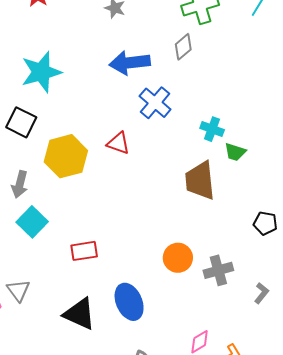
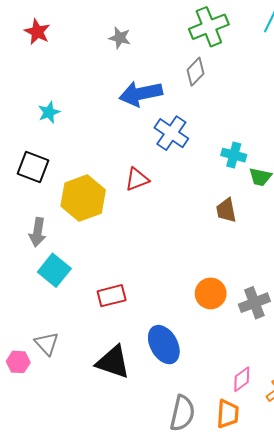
cyan star: (41, 72) -> (49, 112), size x0.5
red triangle: (118, 143) -> (137, 179), turned -35
brown trapezoid: (200, 181) -> (226, 210), size x0.6

